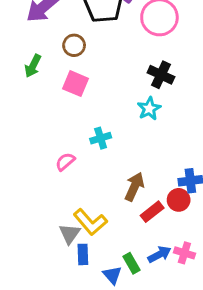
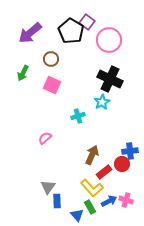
black cross: (161, 75) -> (110, 79), size x1.4
cyan cross: (101, 138) -> (78, 116), moved
yellow L-shape: (90, 222) -> (92, 188), moved

